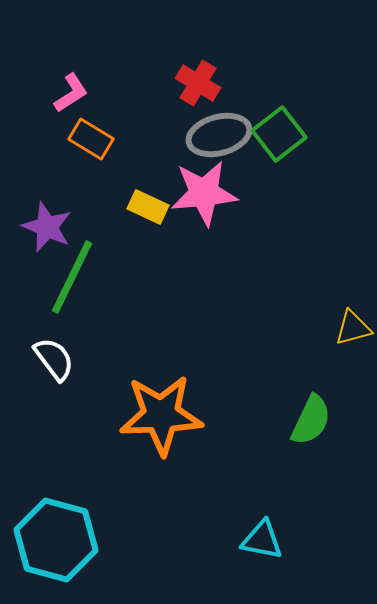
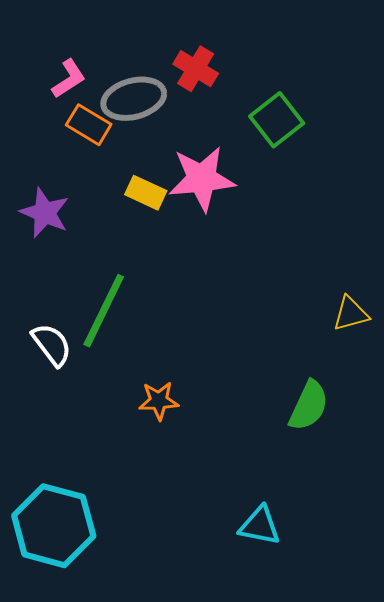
gray ellipse: (219, 135) -> (134, 99), moved
green line: (72, 277) -> (104, 311), moved
orange star: (161, 415) -> (159, 401), size x0.5

